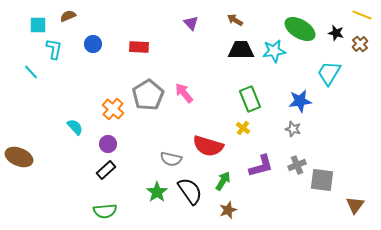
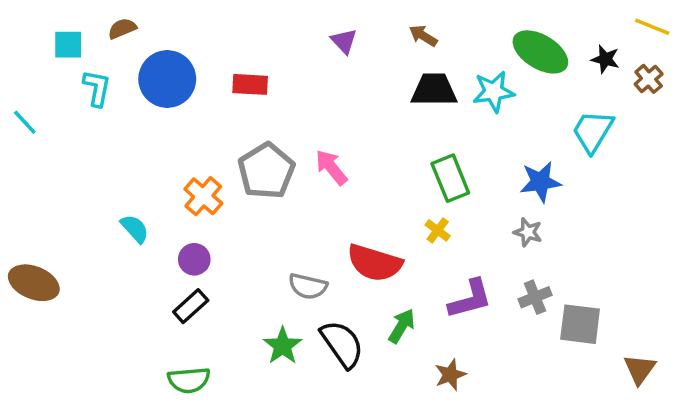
blue circle: (93, 44) -> (167, 79), size x1.8
cyan line: (31, 72) -> (25, 122), moved
brown star: (228, 210) -> (450, 375), moved

